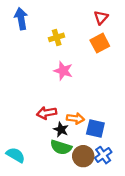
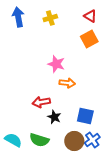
red triangle: (101, 17) -> (90, 16), turned -40
yellow cross: (57, 37) -> (50, 18), moved
orange arrow: (75, 118) -> (67, 83), moved
green semicircle: (61, 147) -> (39, 140), moved

